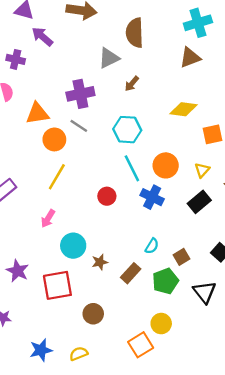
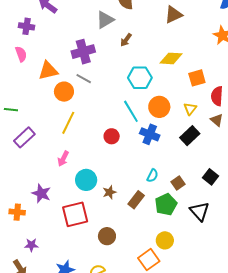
cyan hexagon: (127, 130) -> (140, 78), moved
purple star: (18, 271) -> (41, 193), moved

